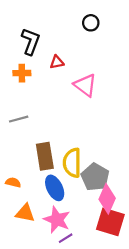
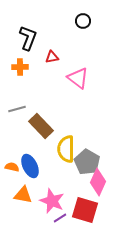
brown rectangle: (45, 156) -> (41, 126), moved, turned -35
blue ellipse: (55, 188) -> (30, 166), moved
red square: (110, 222) -> (85, 210), moved

